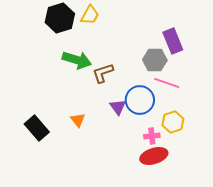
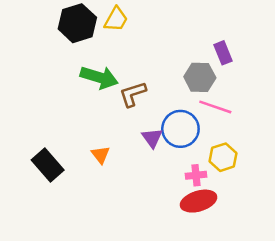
purple rectangle: (173, 41) -> (223, 53), size x0.7

